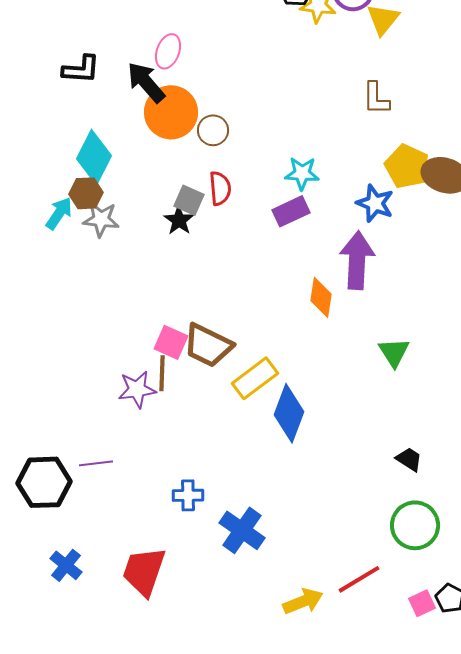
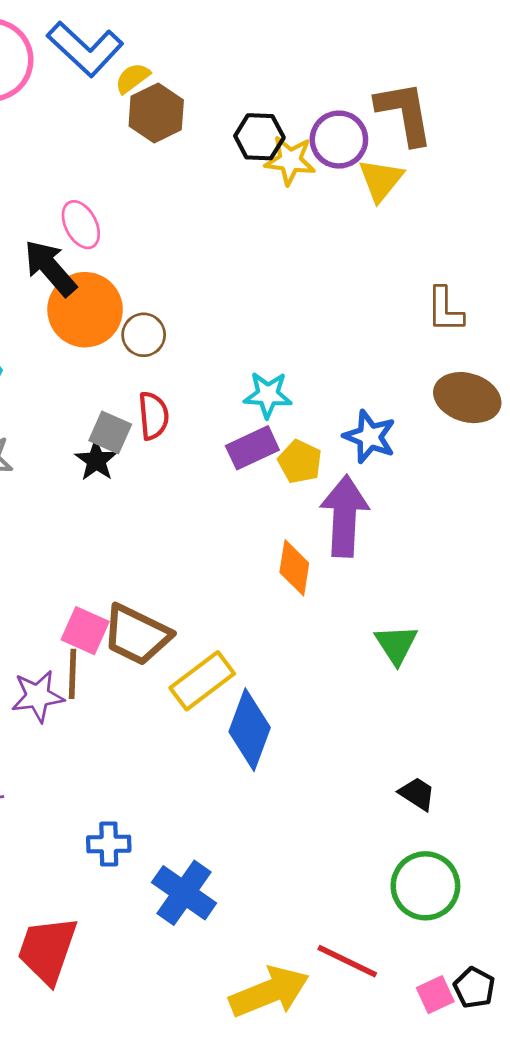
pink ellipse: (168, 51) -> (81, 225), turned -48
brown L-shape: (376, 98) -> (445, 310), moved
yellow pentagon: (407, 166) -> (300, 462), moved, size x0.7
red line: (359, 579) -> (347, 961), turned 57
yellow arrow: (303, 601) -> (269, 992), size x1.4

